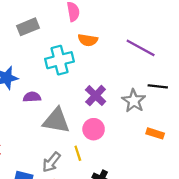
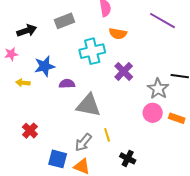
purple line: (141, 48) -> (163, 21), moved
purple cross: (96, 96) -> (124, 71), moved
pink circle: (94, 129) -> (153, 113), moved

